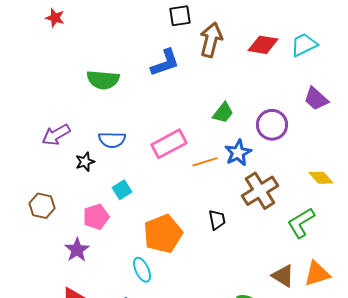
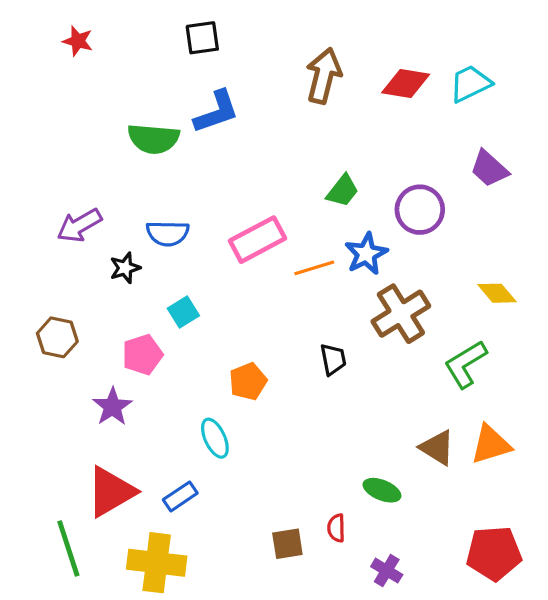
black square: (180, 16) -> (202, 38), moved
blue L-shape: (165, 63) -> (216, 112), moved
orange pentagon: (163, 234) -> (248, 381), size x0.6

